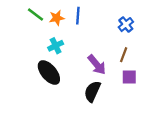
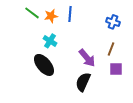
blue cross: (126, 25) -> (113, 22), turned -32
cyan cross: (56, 46) -> (50, 41), turned -32

